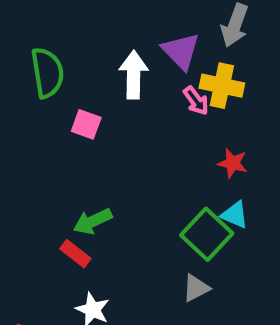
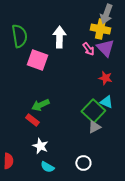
purple triangle: (181, 51) -> (105, 48), moved
yellow cross: (222, 86) -> (100, 29), moved
pink square: (86, 124) -> (37, 60), size x1.5
gray triangle: (196, 288) -> (94, 127), moved

